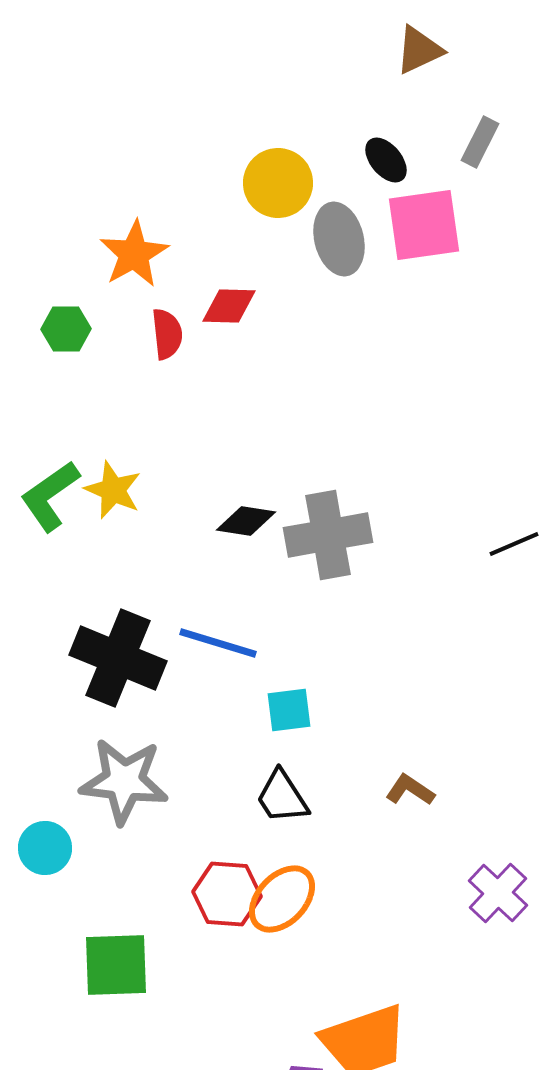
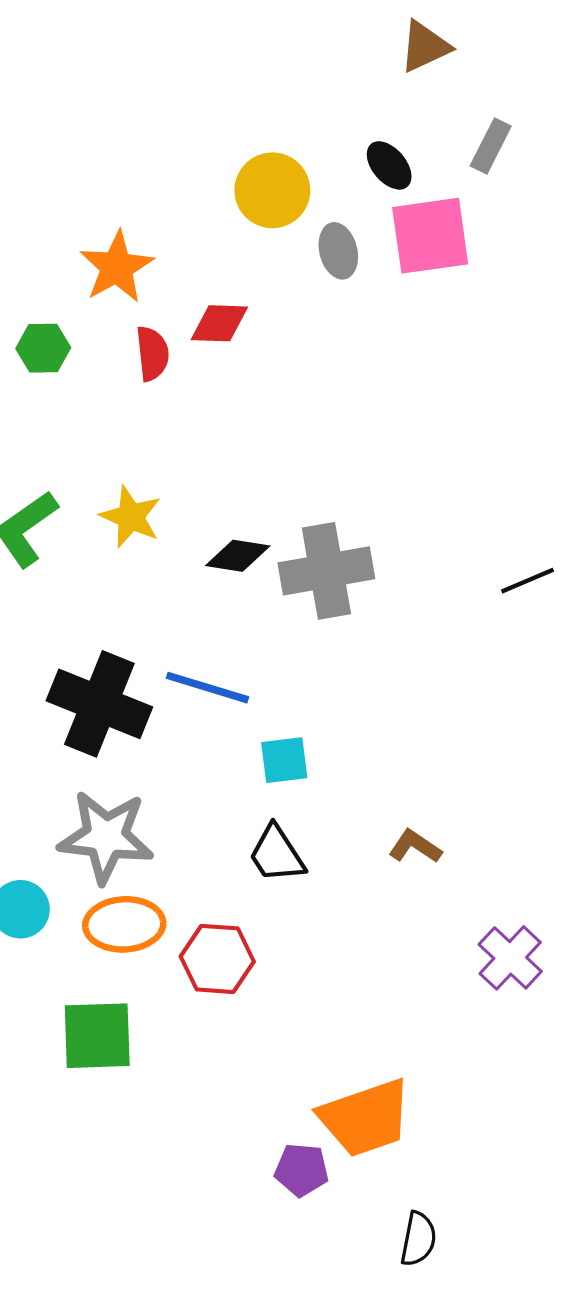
gray ellipse: (339, 239) -> (338, 251), size x0.7
yellow star: (113, 490) -> (131, 517), moved
orange ellipse: (282, 899) -> (124, 924), moved, turned 44

